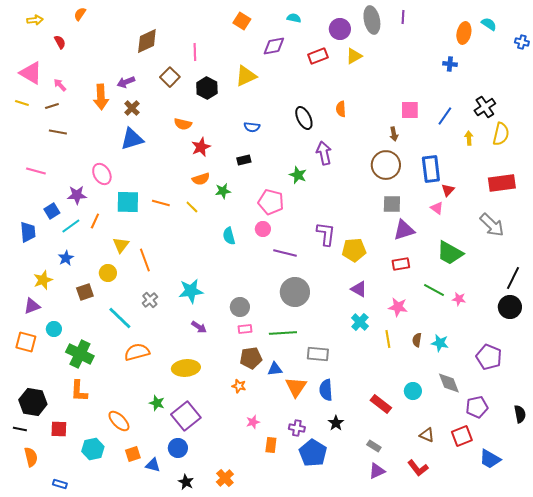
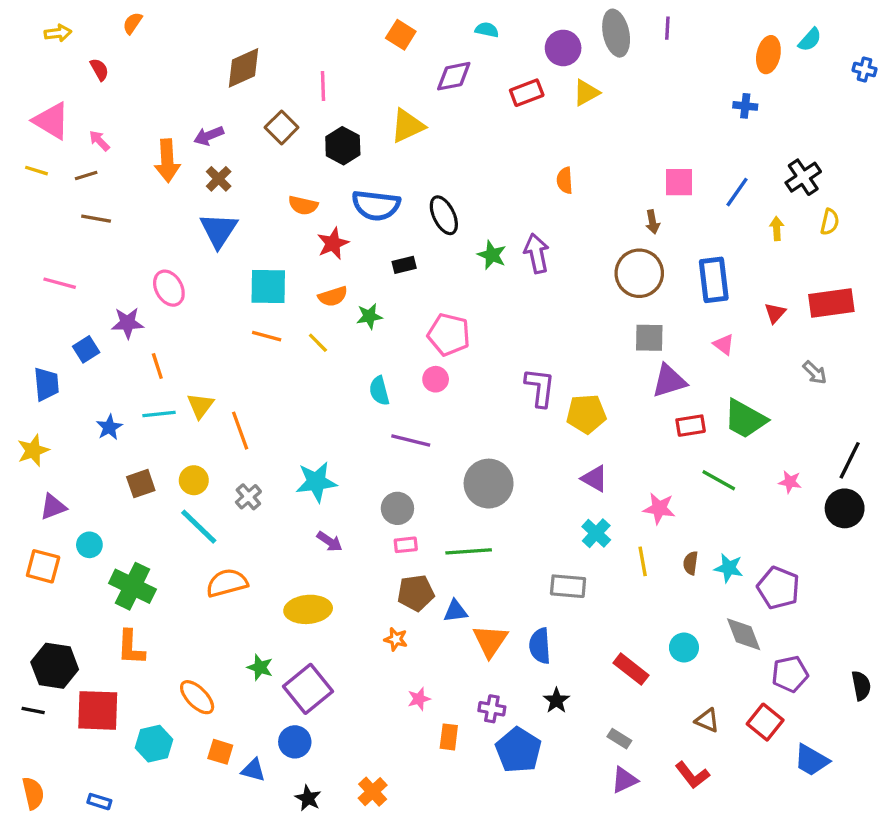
cyan semicircle: (489, 24) -> (810, 40), turned 98
black ellipse: (304, 118) -> (444, 215), moved
blue semicircle: (252, 127) -> (376, 205), moved, size x1.8
yellow semicircle: (501, 134) -> (830, 222), size x0.7
blue triangle: (132, 139) -> (219, 230), turned -40
green star: (298, 175) -> (492, 255), moved
red triangle: (448, 190) -> (775, 313), moved
cyan square: (128, 202) -> (268, 286), moved
orange line: (95, 221) -> (157, 366), turned -42
gray arrow: (492, 225) -> (815, 373), size x0.6
cyan line: (71, 226) -> (159, 414), moved, turned 30
purple line: (285, 253) -> (411, 440), moved
red rectangle: (401, 264) -> (691, 426), moved
yellow circle: (108, 273) -> (194, 480), moved
yellow star: (43, 280) -> (33, 450), moved
pink star: (459, 299) -> (790, 482), moved
gray rectangle: (318, 354) -> (568, 586), moved
purple pentagon: (489, 357) -> (778, 588), moved
red square: (59, 429) -> (98, 710), size x1.6
red square: (462, 436) -> (765, 722), turned -30
orange square: (133, 454) -> (220, 752), turned 35
orange semicircle: (31, 457) -> (33, 793), moved

